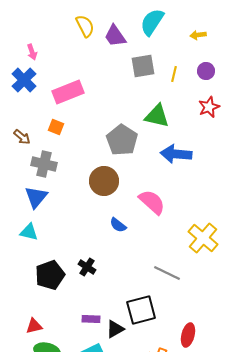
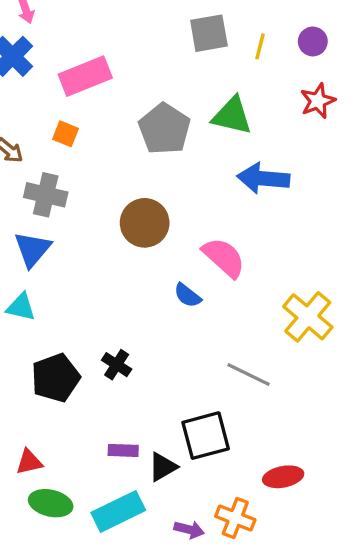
gray pentagon: (122, 140) -> (164, 129), moved
blue semicircle: (118, 225) -> (187, 295), moved
red ellipse: (188, 335) -> (283, 477), turned 65

